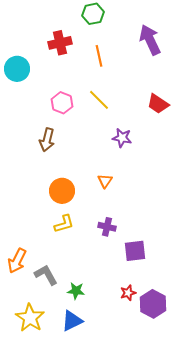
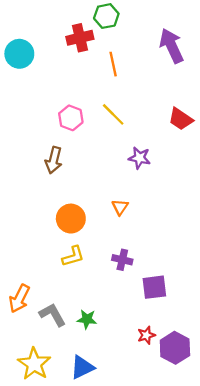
red cross: (60, 43) -> (80, 38), moved
cyan circle: (17, 69) -> (19, 54), moved
green star: (76, 291) -> (87, 319), moved

